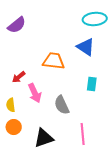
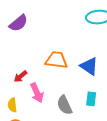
blue triangle: (86, 47) -> (89, 66), moved
cyan rectangle: (92, 84) -> (91, 99), moved

